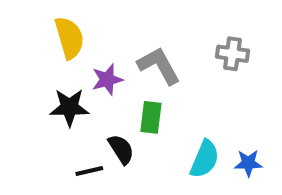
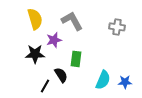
gray L-shape: (159, 66) -> (72, 21), moved
black line: (89, 171) -> (45, 86), turned -48

